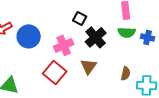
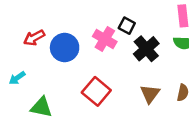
pink cross: (64, 45) -> (105, 39), moved, turned -36
brown triangle: (89, 66) -> (150, 94), moved

